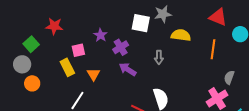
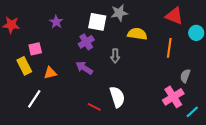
purple star: (101, 35) -> (56, 22), moved
purple cross: (121, 47) -> (86, 42), moved
orange triangle: (93, 74) -> (50, 73), turned 48

